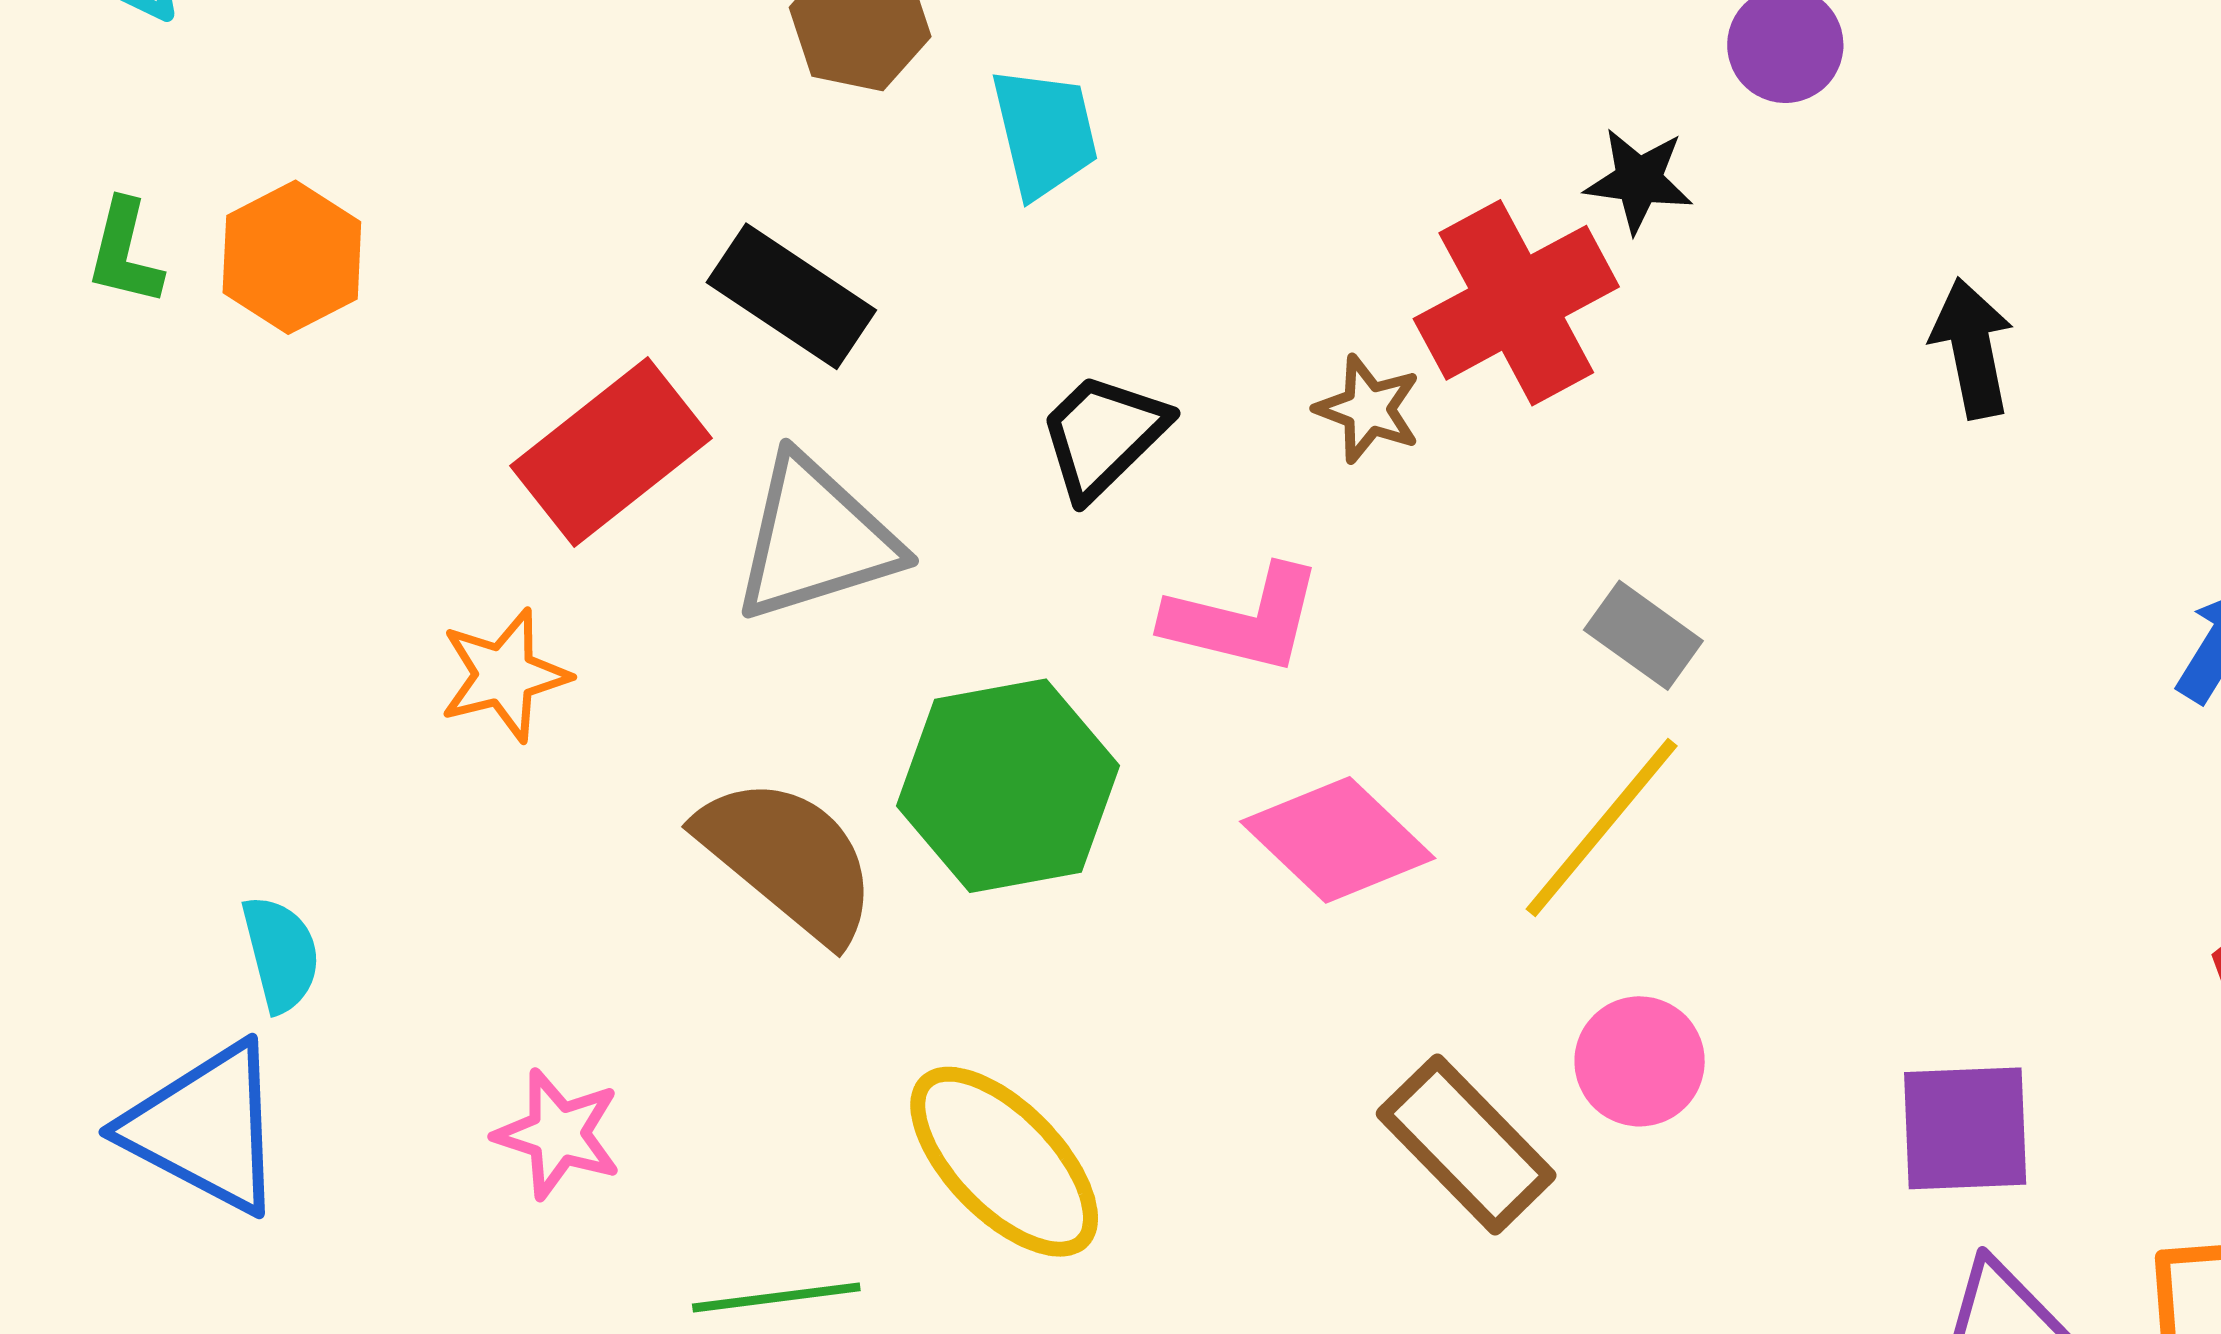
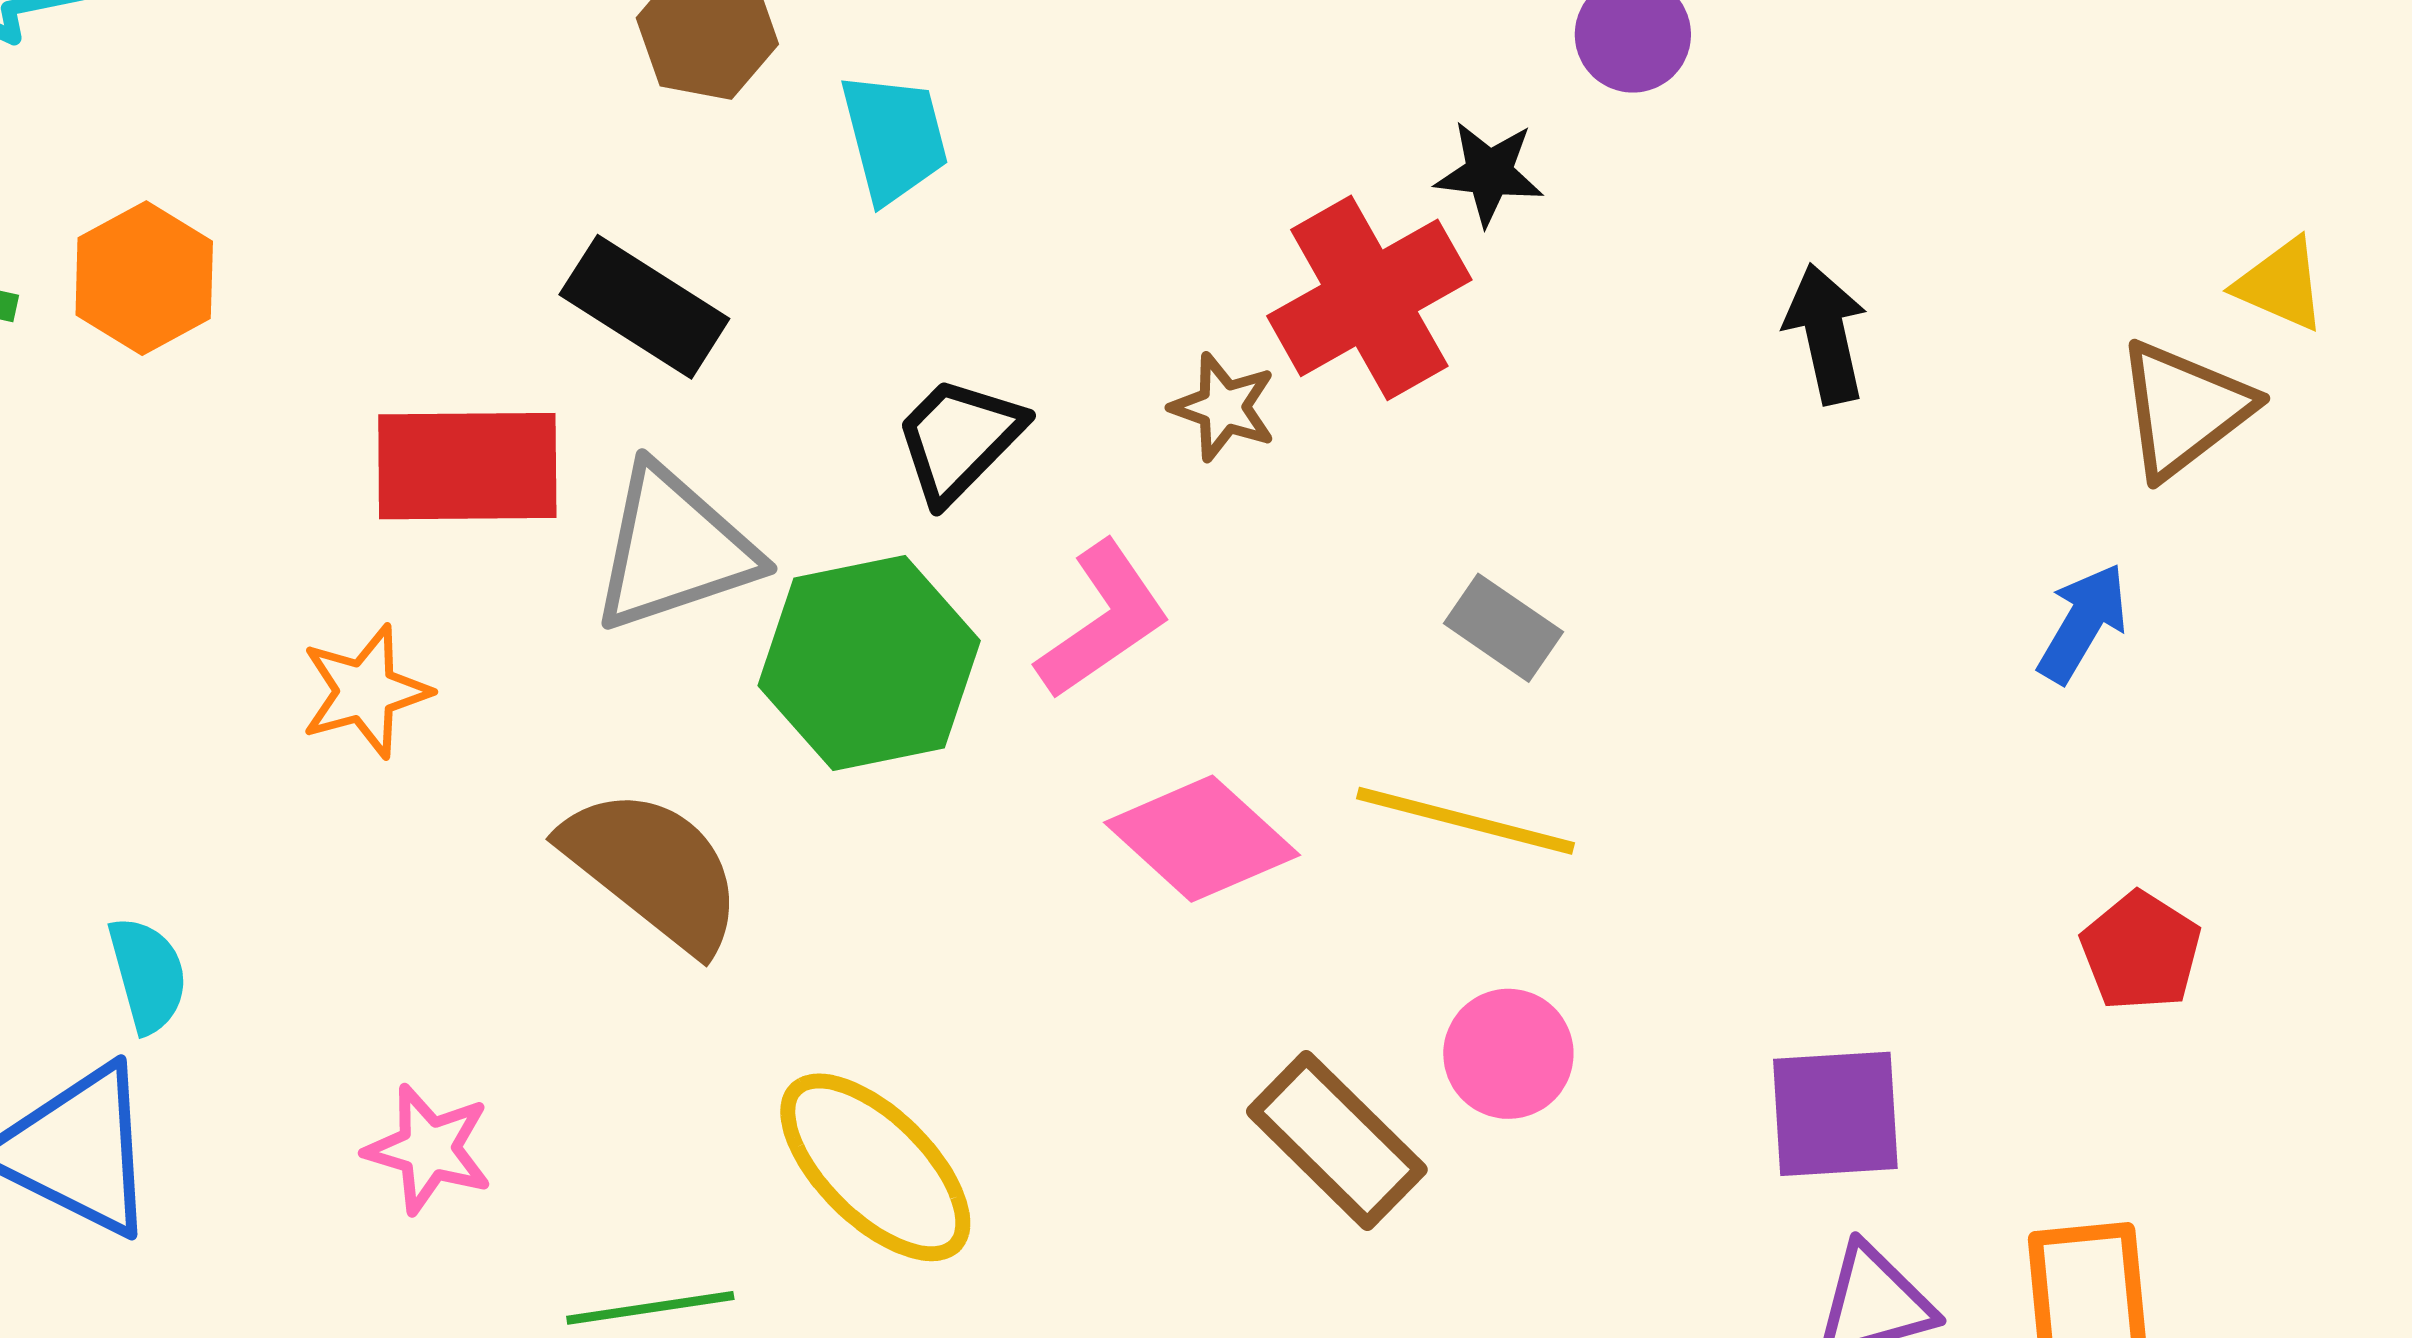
red rectangle: (611, 452) -> (467, 466), turned 39
pink L-shape: (1243, 619) -> (1103, 620), turned -47
green hexagon: (1008, 786) -> (869, 663), moved
yellow line: (1602, 827) -> (1466, 821), turned 66

